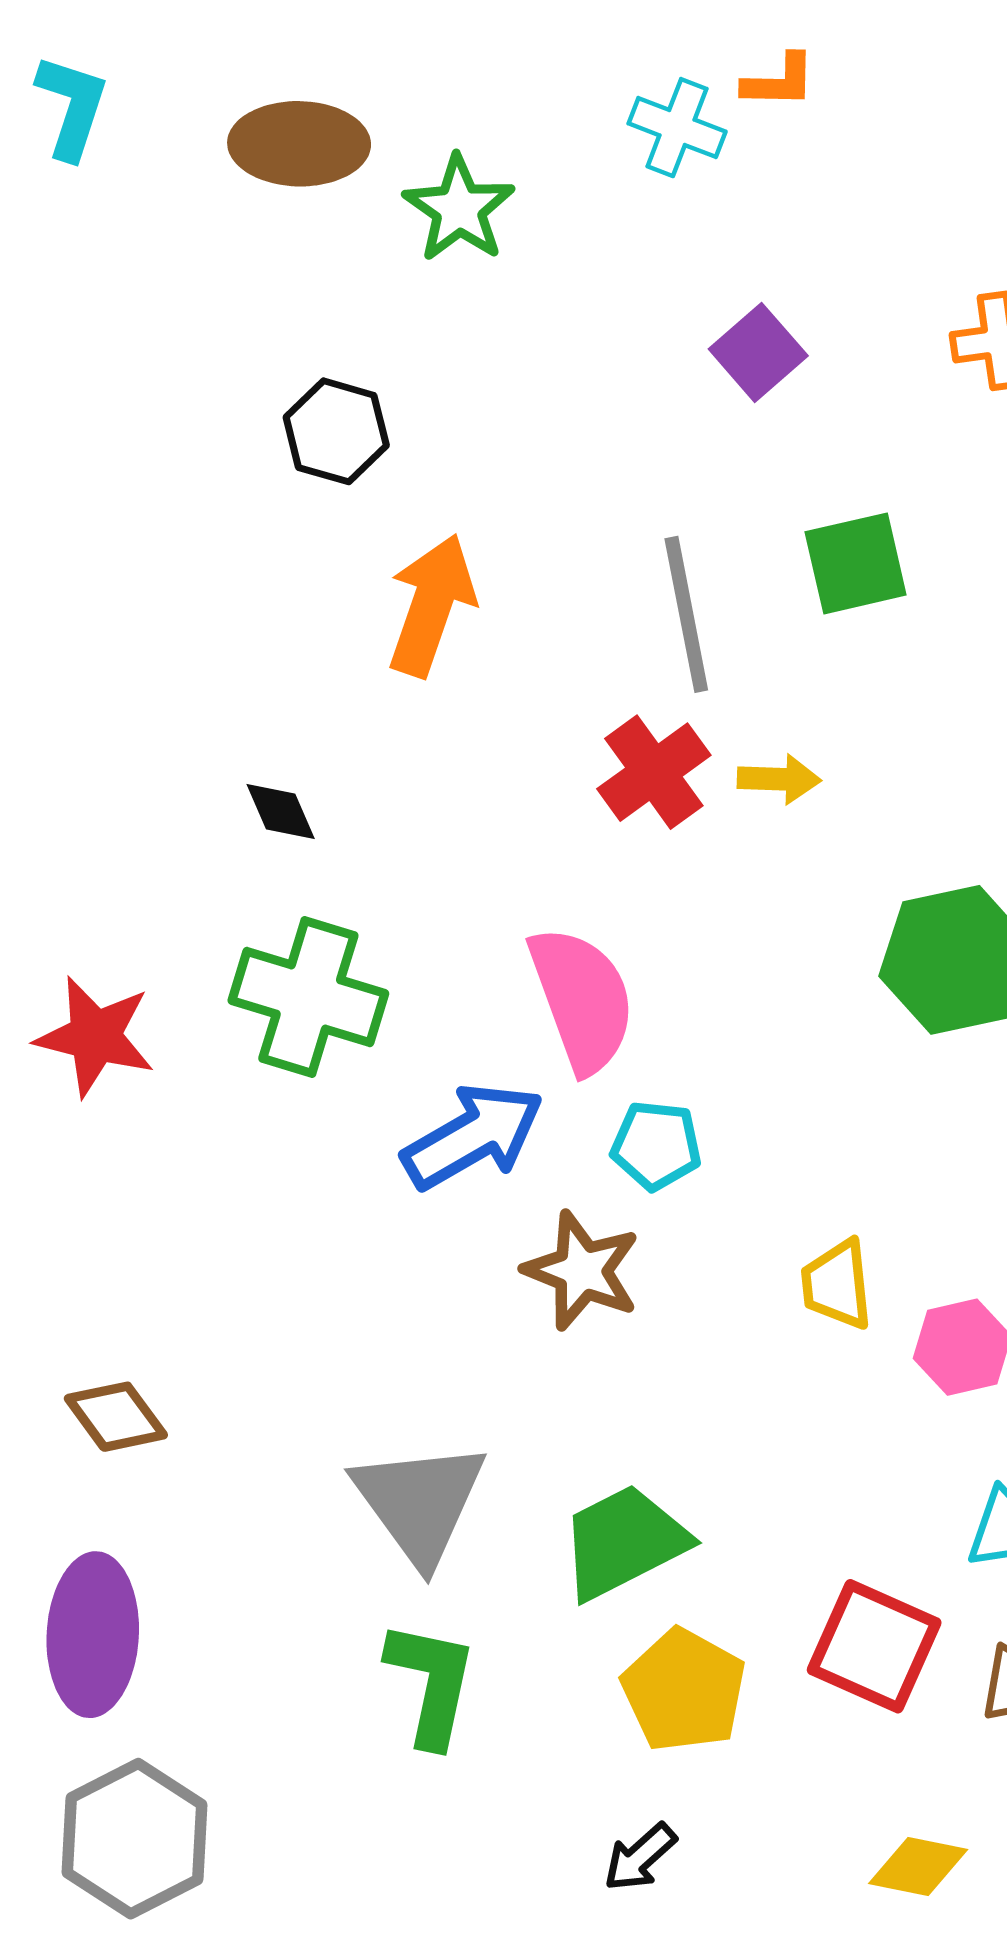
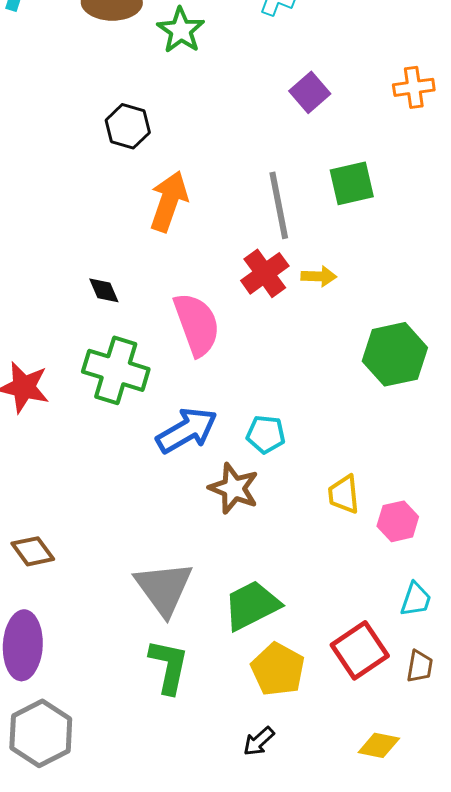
pink semicircle: (582, 999) -> (197, 324), moved
red square: (874, 1646) -> (360, 650), turned 32

